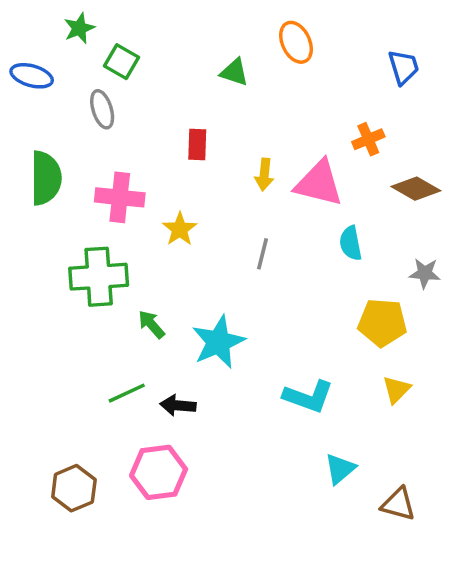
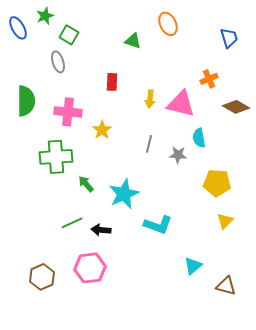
blue ellipse: (32, 76) -> (18, 28), moved, turned 45
gray star: (425, 273) -> (178, 155), moved
cyan L-shape: (308, 397) -> (158, 225), moved

